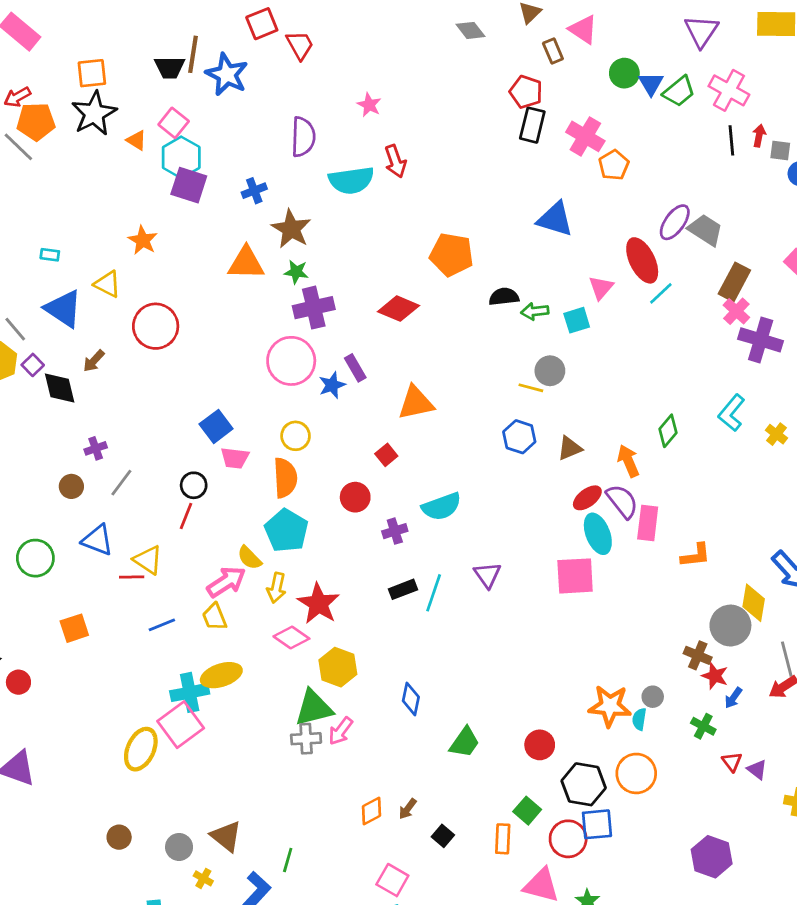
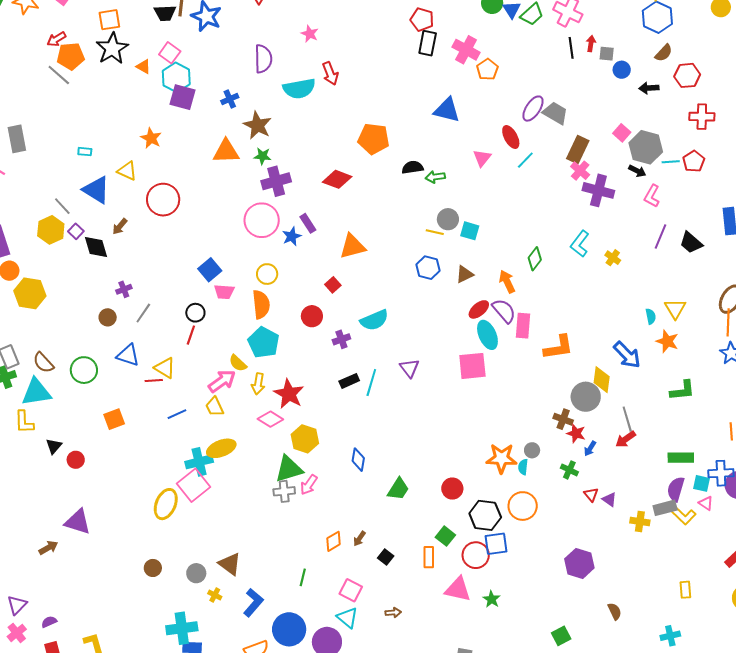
red ellipse: (642, 260) -> (511, 137), size x0.7
cyan square: (577, 320) -> (470, 231), moved, turned 36
orange L-shape: (696, 555) -> (558, 347), size x1.4
green line: (288, 860) -> (303, 577), moved

